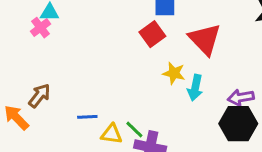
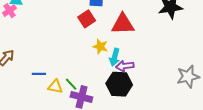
red triangle: (205, 39) -> (123, 24), turned -50
purple arrow: (241, 97) -> (125, 66), moved
black hexagon: (238, 124) -> (119, 84), moved

